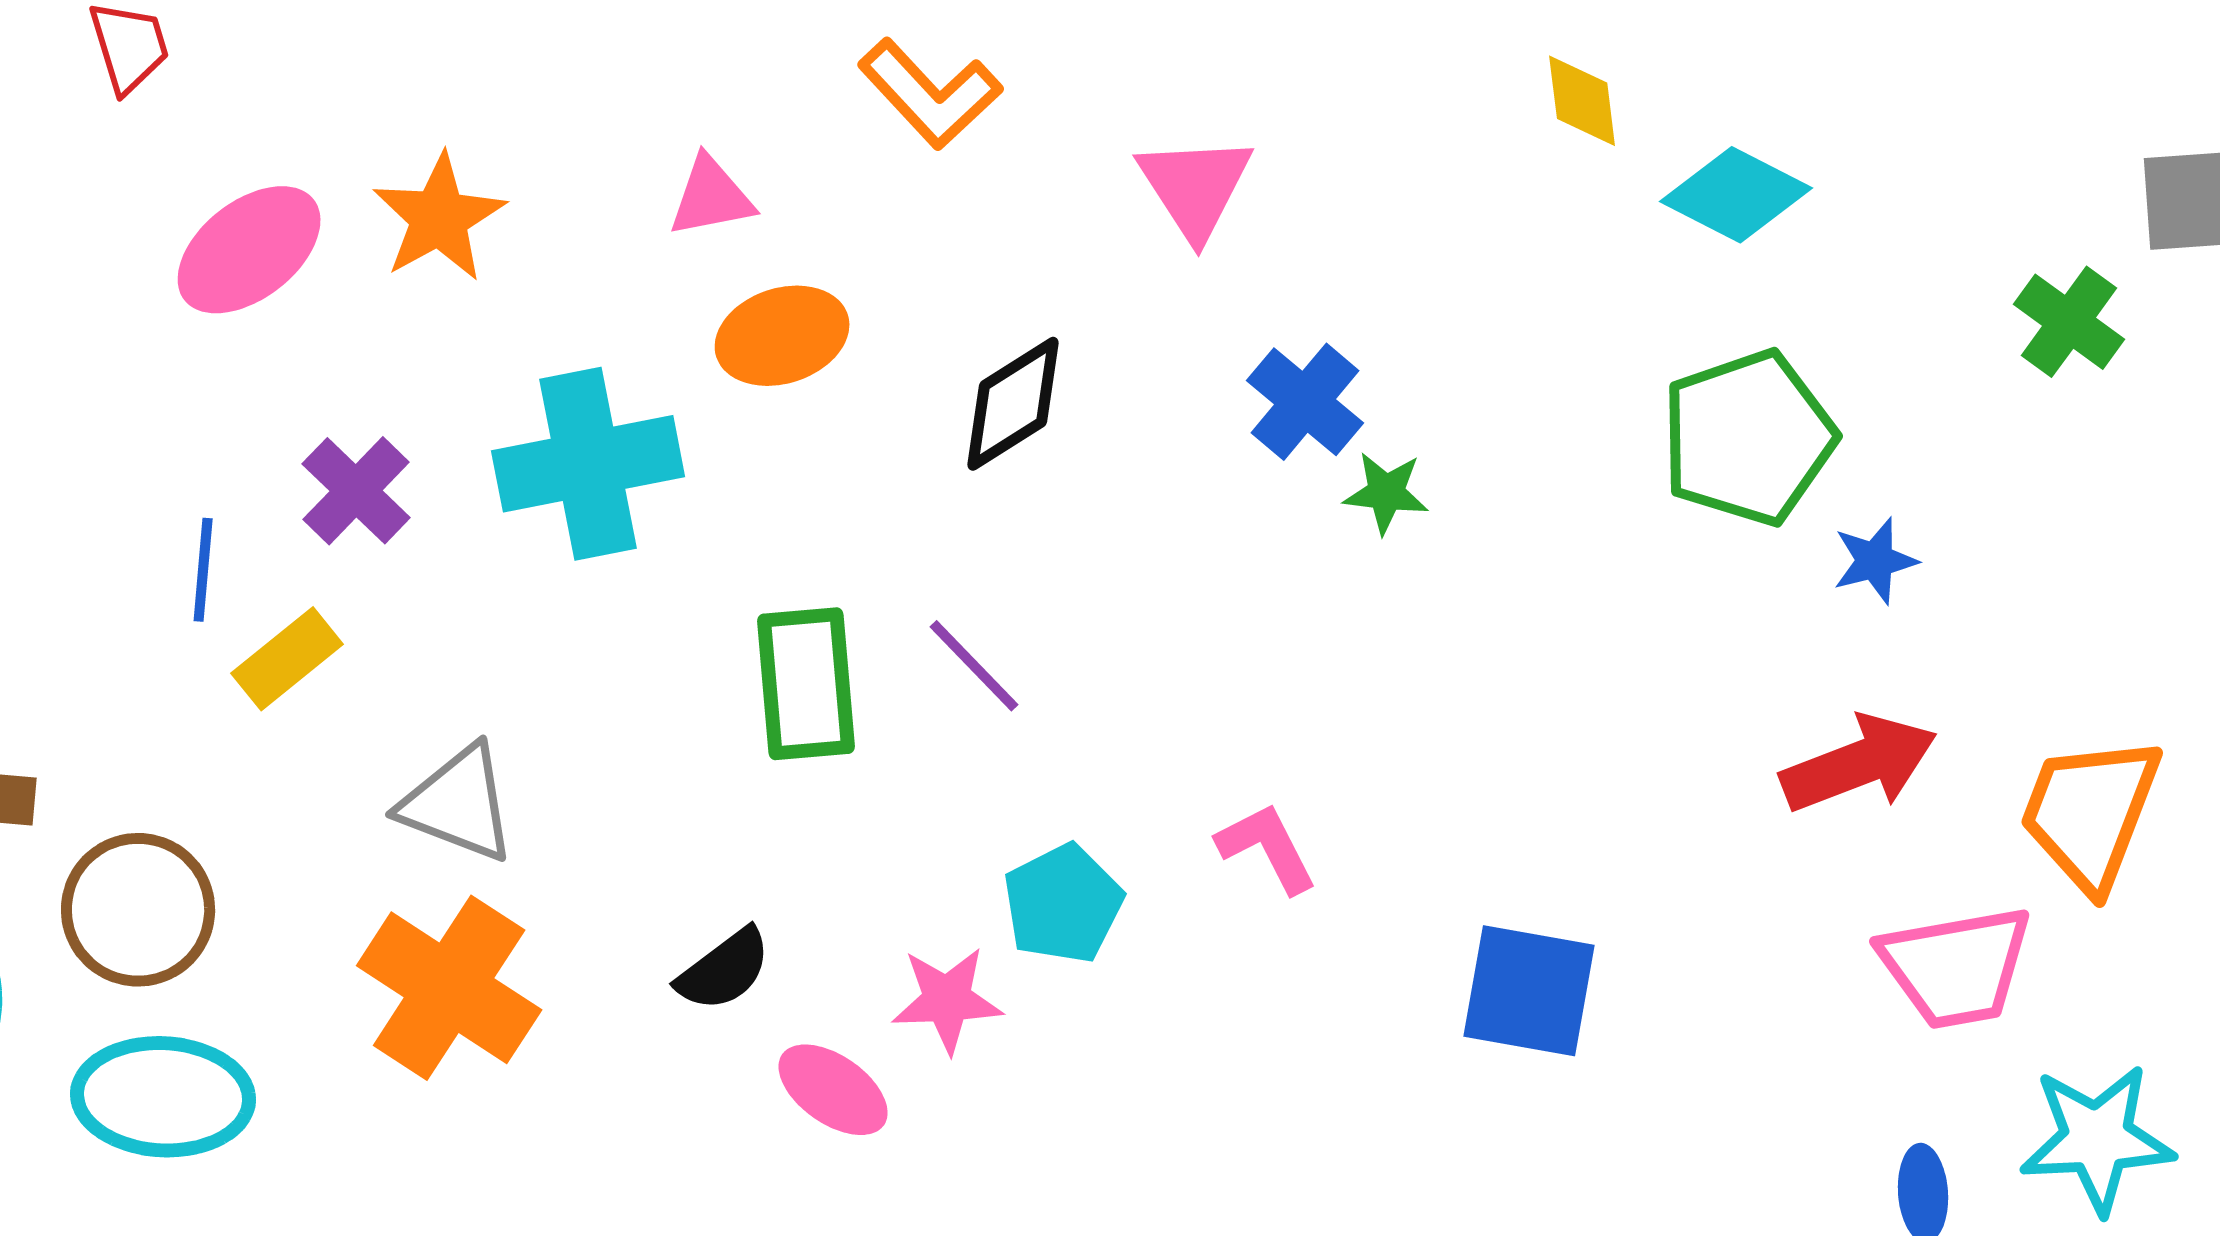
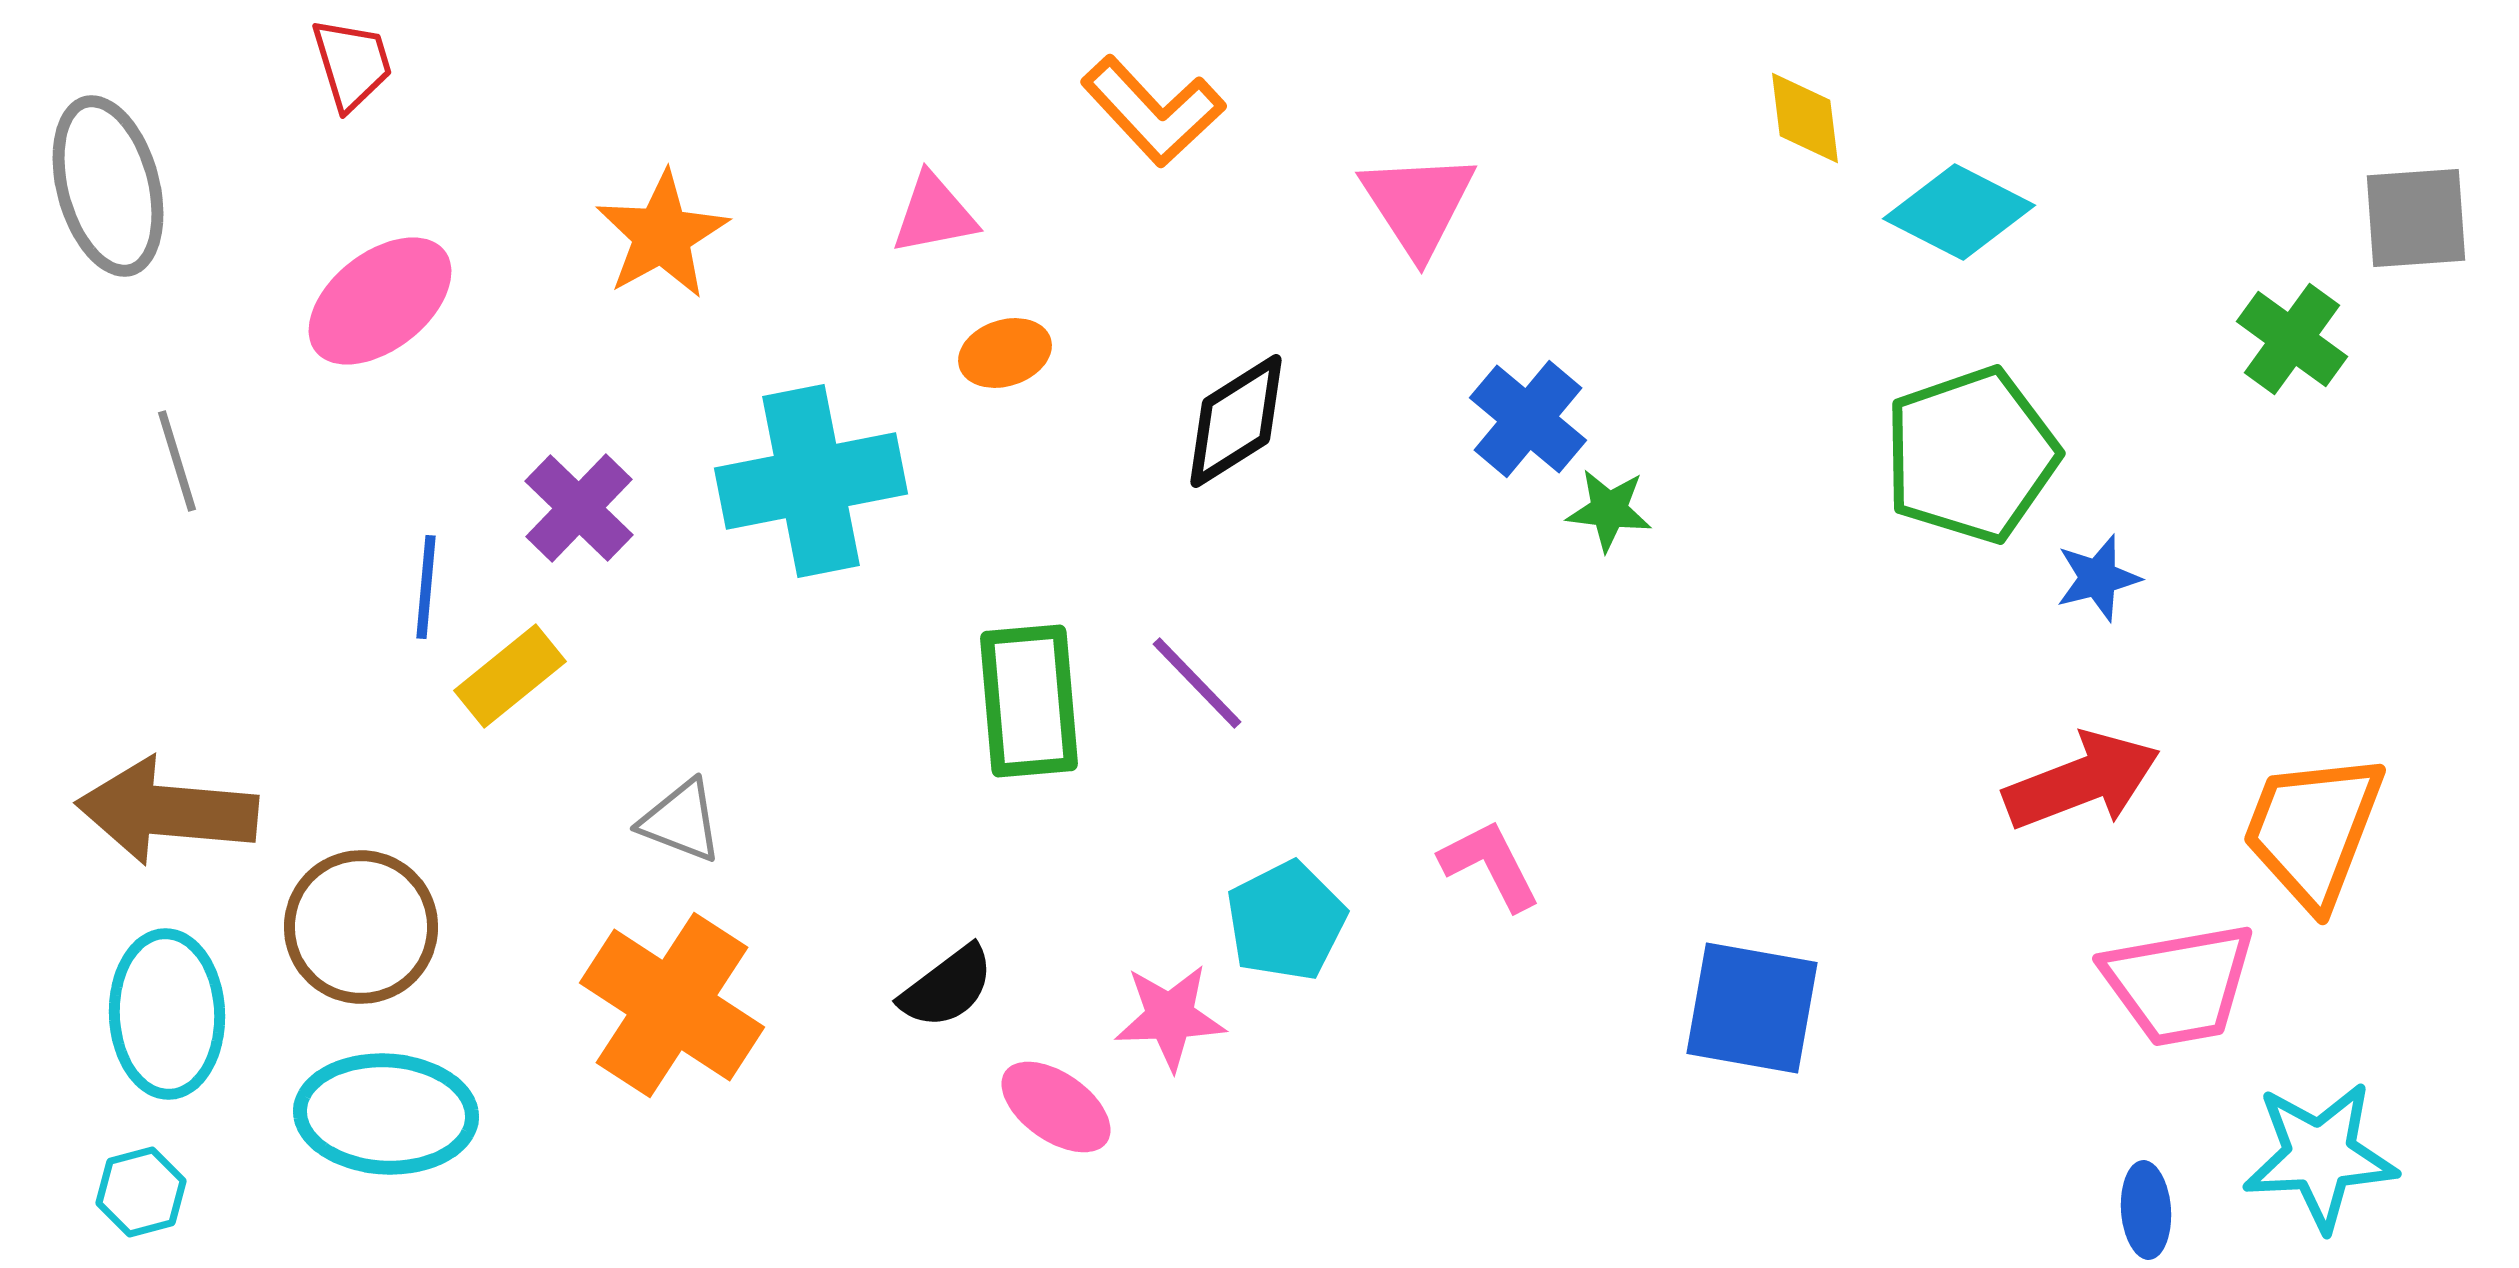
pink ellipse: (249, 250) -> (380, 301), moved
orange ellipse: (782, 336) -> (1005, 353), size x0.7
gray triangle: (458, 804) -> (681, 821), size x0.7

